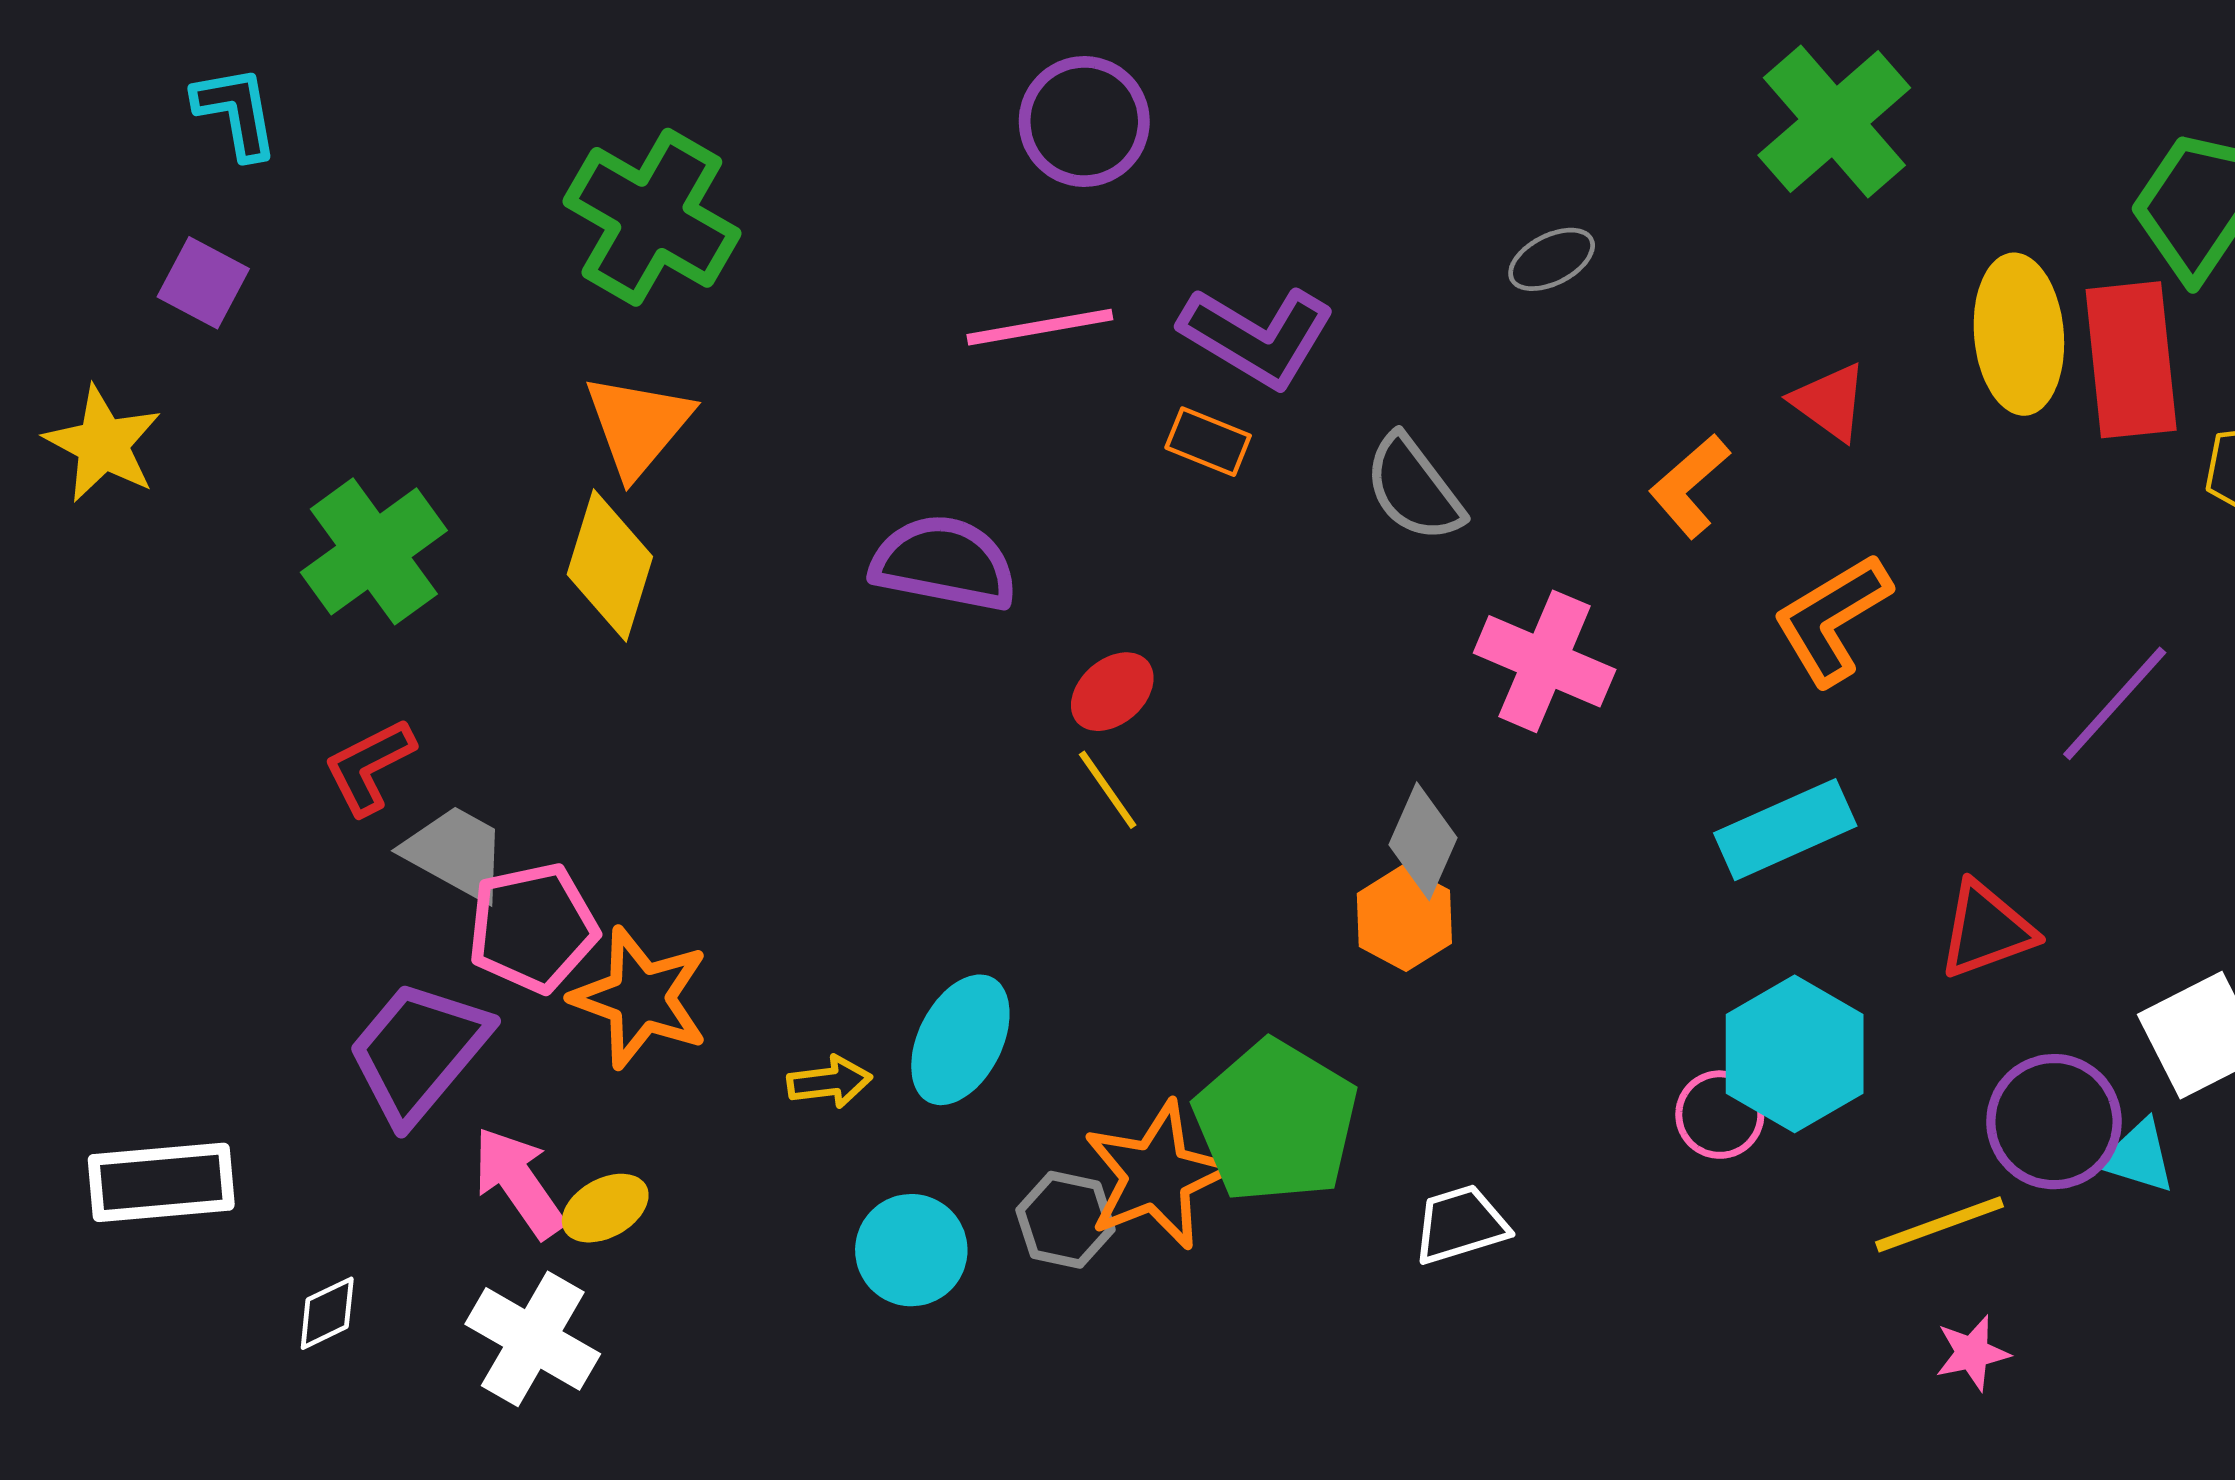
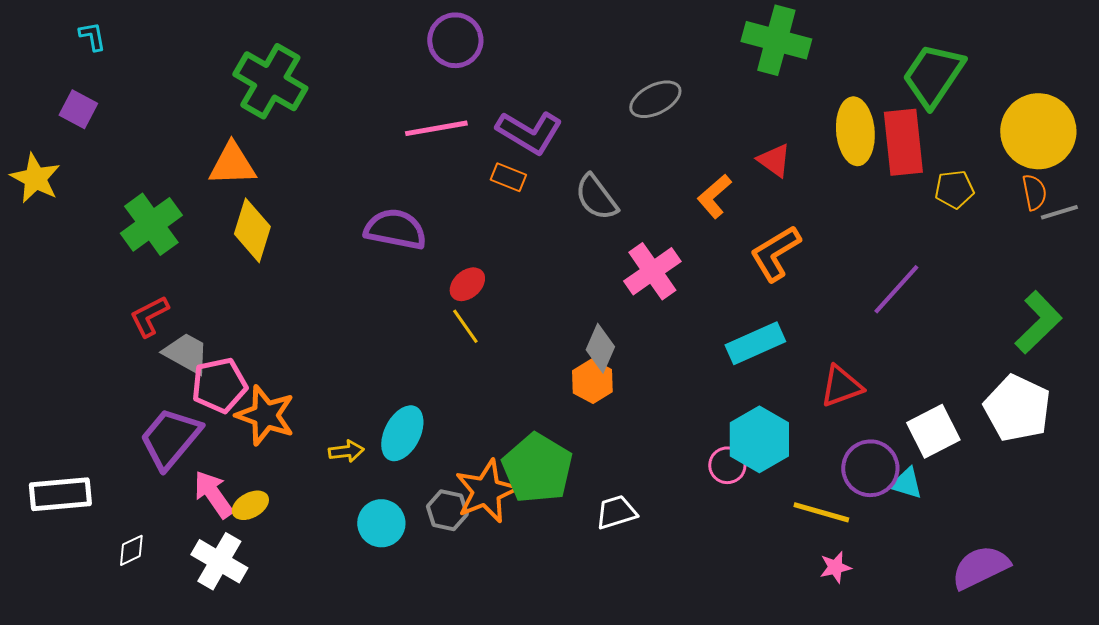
cyan L-shape: (236, 112) -> (92, 36), size x0.7
green cross: (1834, 121) -> (776, 40), turned -34
gray ellipse: (1552, 259) -> (655, 99), size x1.4
orange triangle: (638, 425) -> (232, 164), moved, turned 48
pink cross: (1545, 661) -> (652, 271), turned 32
yellow line: (1939, 1224) -> (821, 512), turned 36

